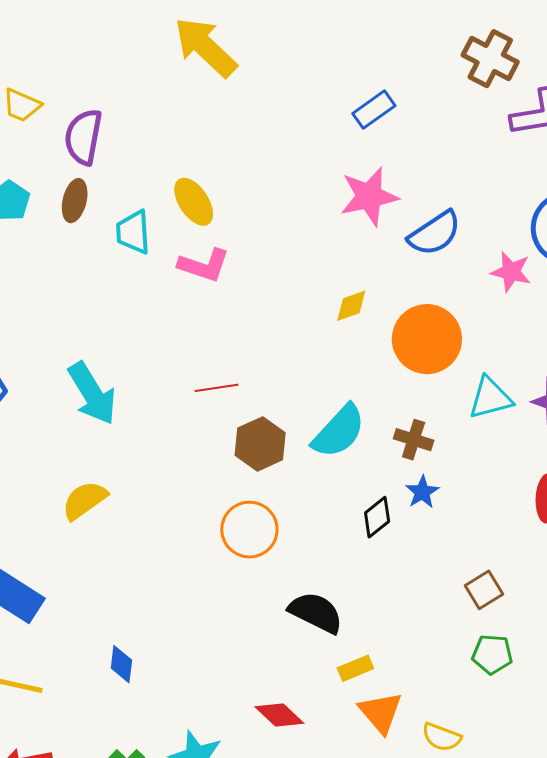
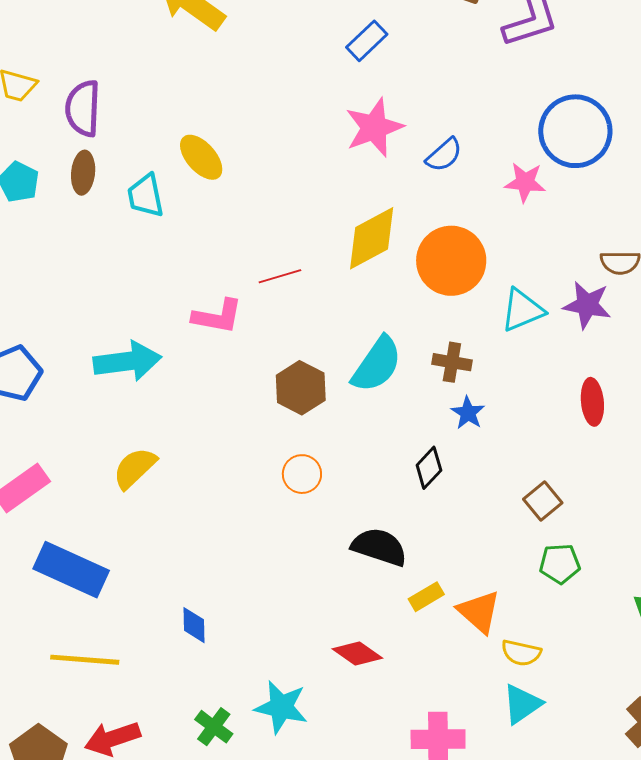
blue semicircle: (435, 233) -> (444, 155), size x0.7
pink L-shape: (204, 265) -> (217, 316), moved
yellow diamond: (351, 306) -> (372, 238), size x1.8
red line: (217, 388) -> (280, 276), moved
cyan arrow: (92, 394) -> (127, 361), turned -58
black diamond: (377, 517) -> (429, 468), moved
orange circle: (249, 530) -> (302, 474), size x0.7
orange triangle: (381, 712) -> (479, 612), moved

